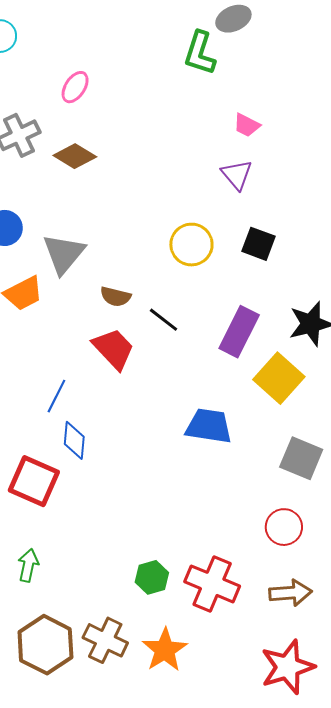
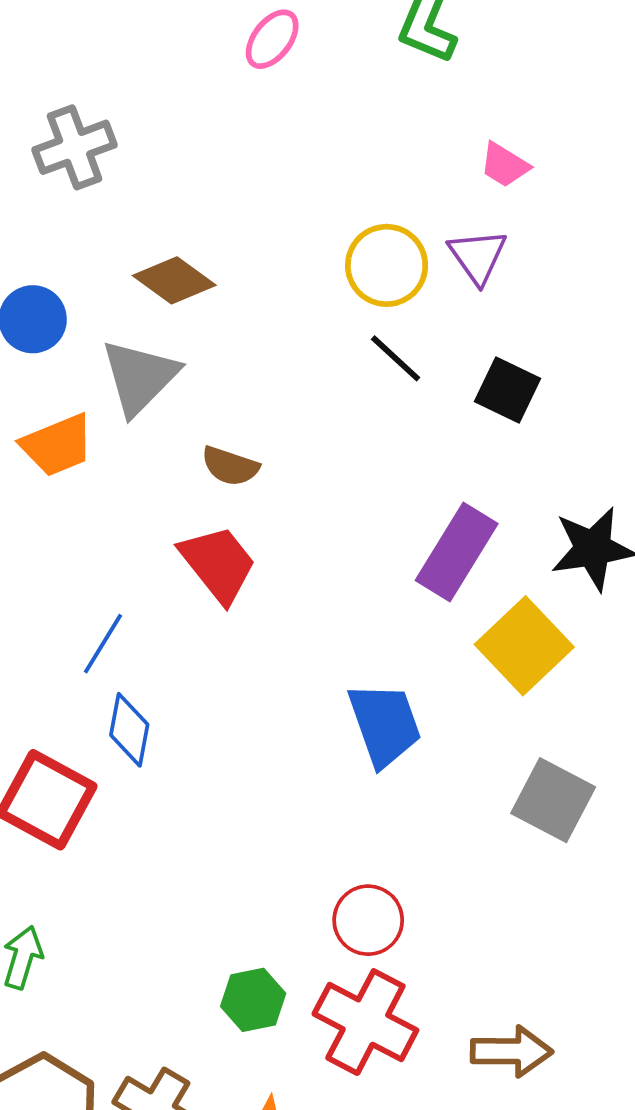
pink ellipse: (75, 87) -> (272, 39), moved
brown diamond: (75, 156) -> (174, 280), moved
yellow circle: (191, 245) -> (387, 265), moved
black line: (163, 320) -> (396, 358), moved
blue trapezoid: (209, 426) -> (385, 724), turned 57
red circle: (284, 527) -> (368, 920), moved

